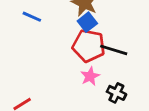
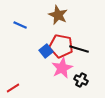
blue square: (87, 22) -> (46, 51), moved
pink star: (90, 76) -> (62, 68), size x1.5

